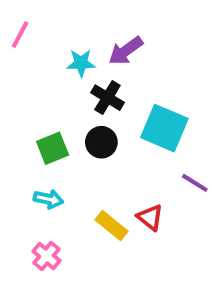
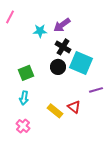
black cross: (107, 98) -> (63, 47), moved
black circle: (101, 142) -> (58, 67), moved
purple line: (195, 183) -> (96, 90), turned -48
cyan arrow: (49, 199) -> (24, 98), turned 88

